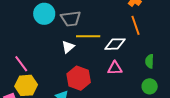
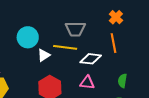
cyan circle: (44, 14) -> (28, 37), moved
gray trapezoid: (71, 19) -> (75, 29), moved

